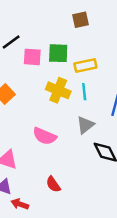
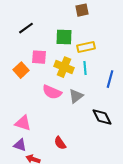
pink square: (32, 57) -> (39, 57), moved
gray triangle: (85, 125) -> (76, 96), moved
pink semicircle: (45, 136) -> (52, 92), moved

